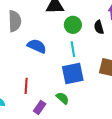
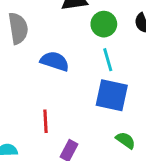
blue square: (73, 73) -> (112, 95), turned 30
green semicircle: (63, 98) -> (126, 140), moved

